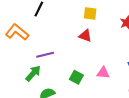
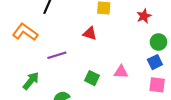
red triangle: (85, 36) -> (90, 33), moved
green arrow: (33, 73) -> (31, 81), moved

